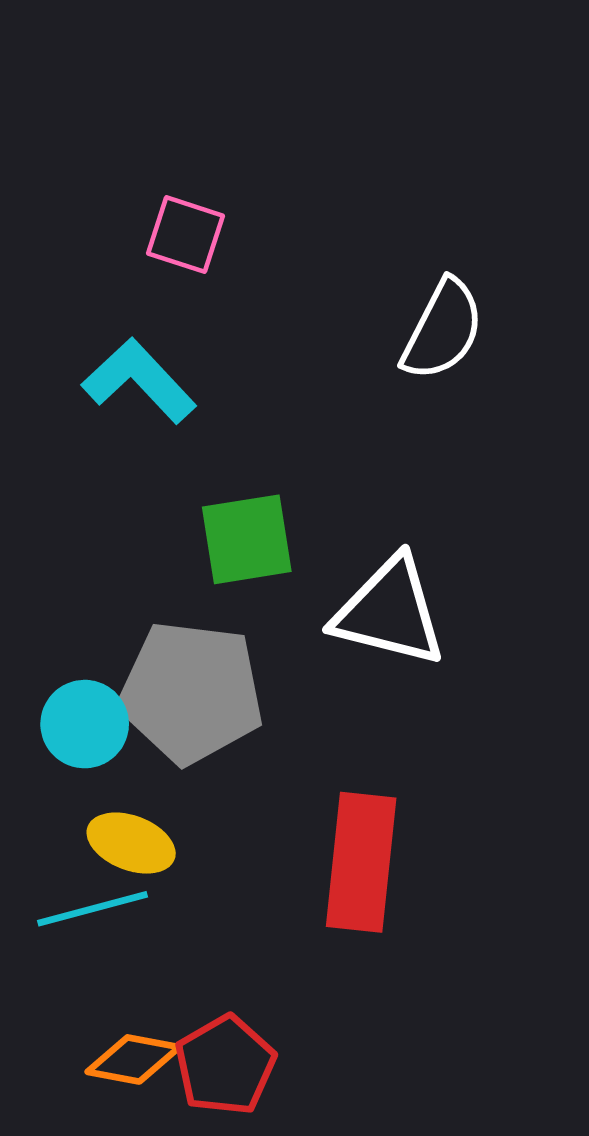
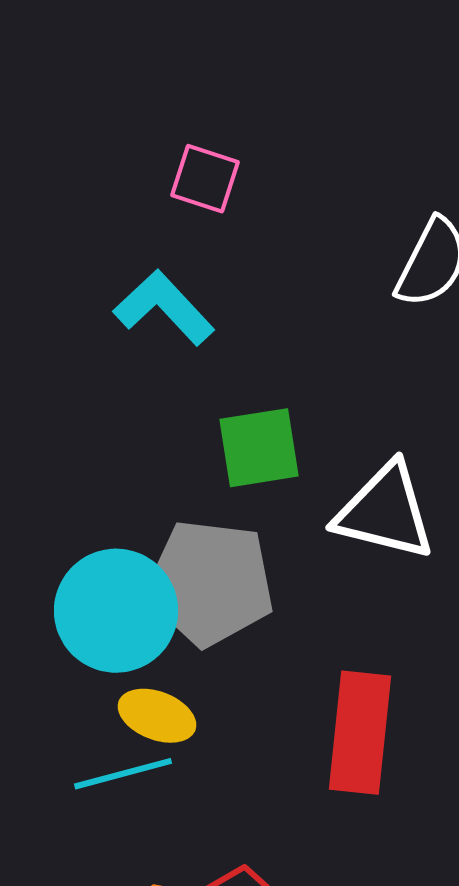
cyan circle: (85, 724) -> (116, 611), size x1.6

